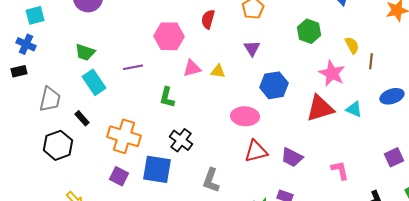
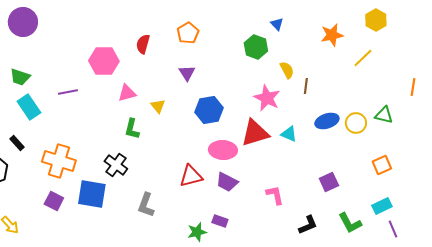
green hexagon: (309, 31) -> (256, 47), moved
yellow triangle: (218, 71) -> (158, 106), moved, turned 42
green L-shape: (167, 97) -> (132, 129), moved
pink ellipse: (245, 116) -> (223, 150), moved

